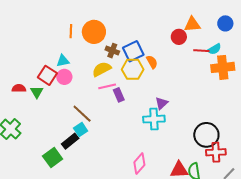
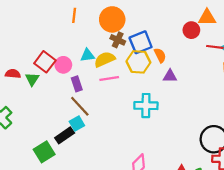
orange circle: (94, 32) -> (112, 19), moved
cyan triangle: (63, 61) -> (87, 55), moved
purple rectangle: (119, 95) -> (77, 84), moved
purple triangle: (161, 103) -> (170, 76), moved, turned 40
cyan cross: (154, 119) -> (146, 106), moved

